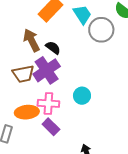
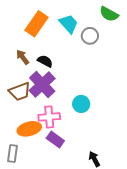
gray circle: (101, 30) -> (90, 36), size x0.7
brown arrow: (31, 40) -> (23, 57), size x0.7

